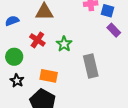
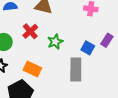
blue square: (108, 11) -> (88, 48), moved
purple rectangle: (114, 30) -> (107, 40), turned 64

